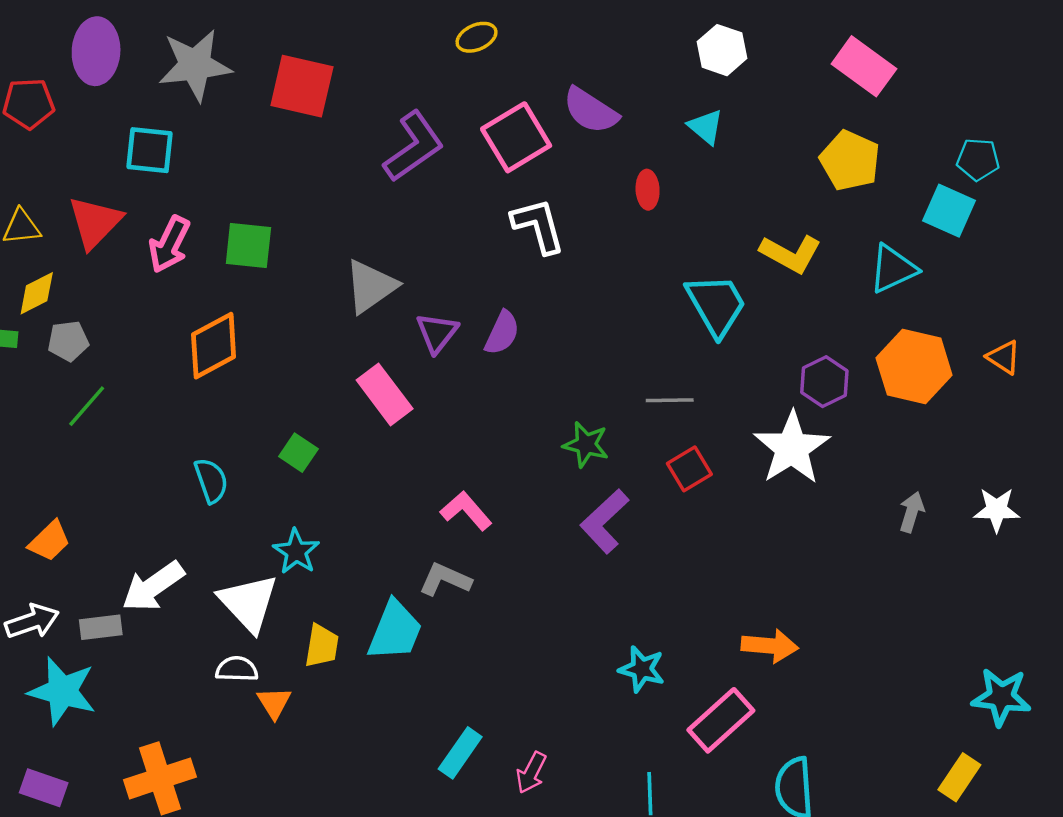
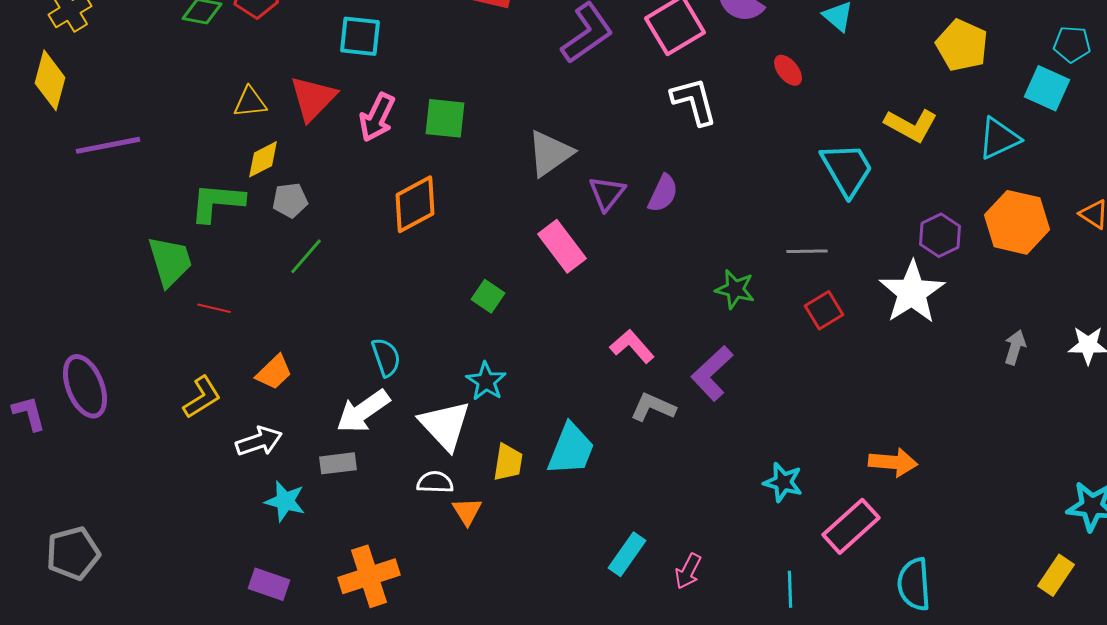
red ellipse: (648, 190) -> (788, 70), turned -36
cyan semicircle: (211, 481) -> (386, 357), moved
purple L-shape: (605, 521) -> (712, 373), moved
gray L-shape: (445, 579) -> (653, 407), moved
gray rectangle: (101, 627) -> (338, 463), moved
cyan star: (62, 691) -> (285, 501), size x0.7

